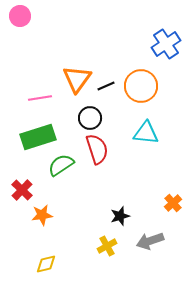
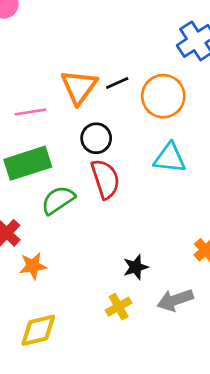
black line: (106, 86) -> (117, 83), moved
yellow diamond: (46, 264) -> (38, 330), size x1.4

